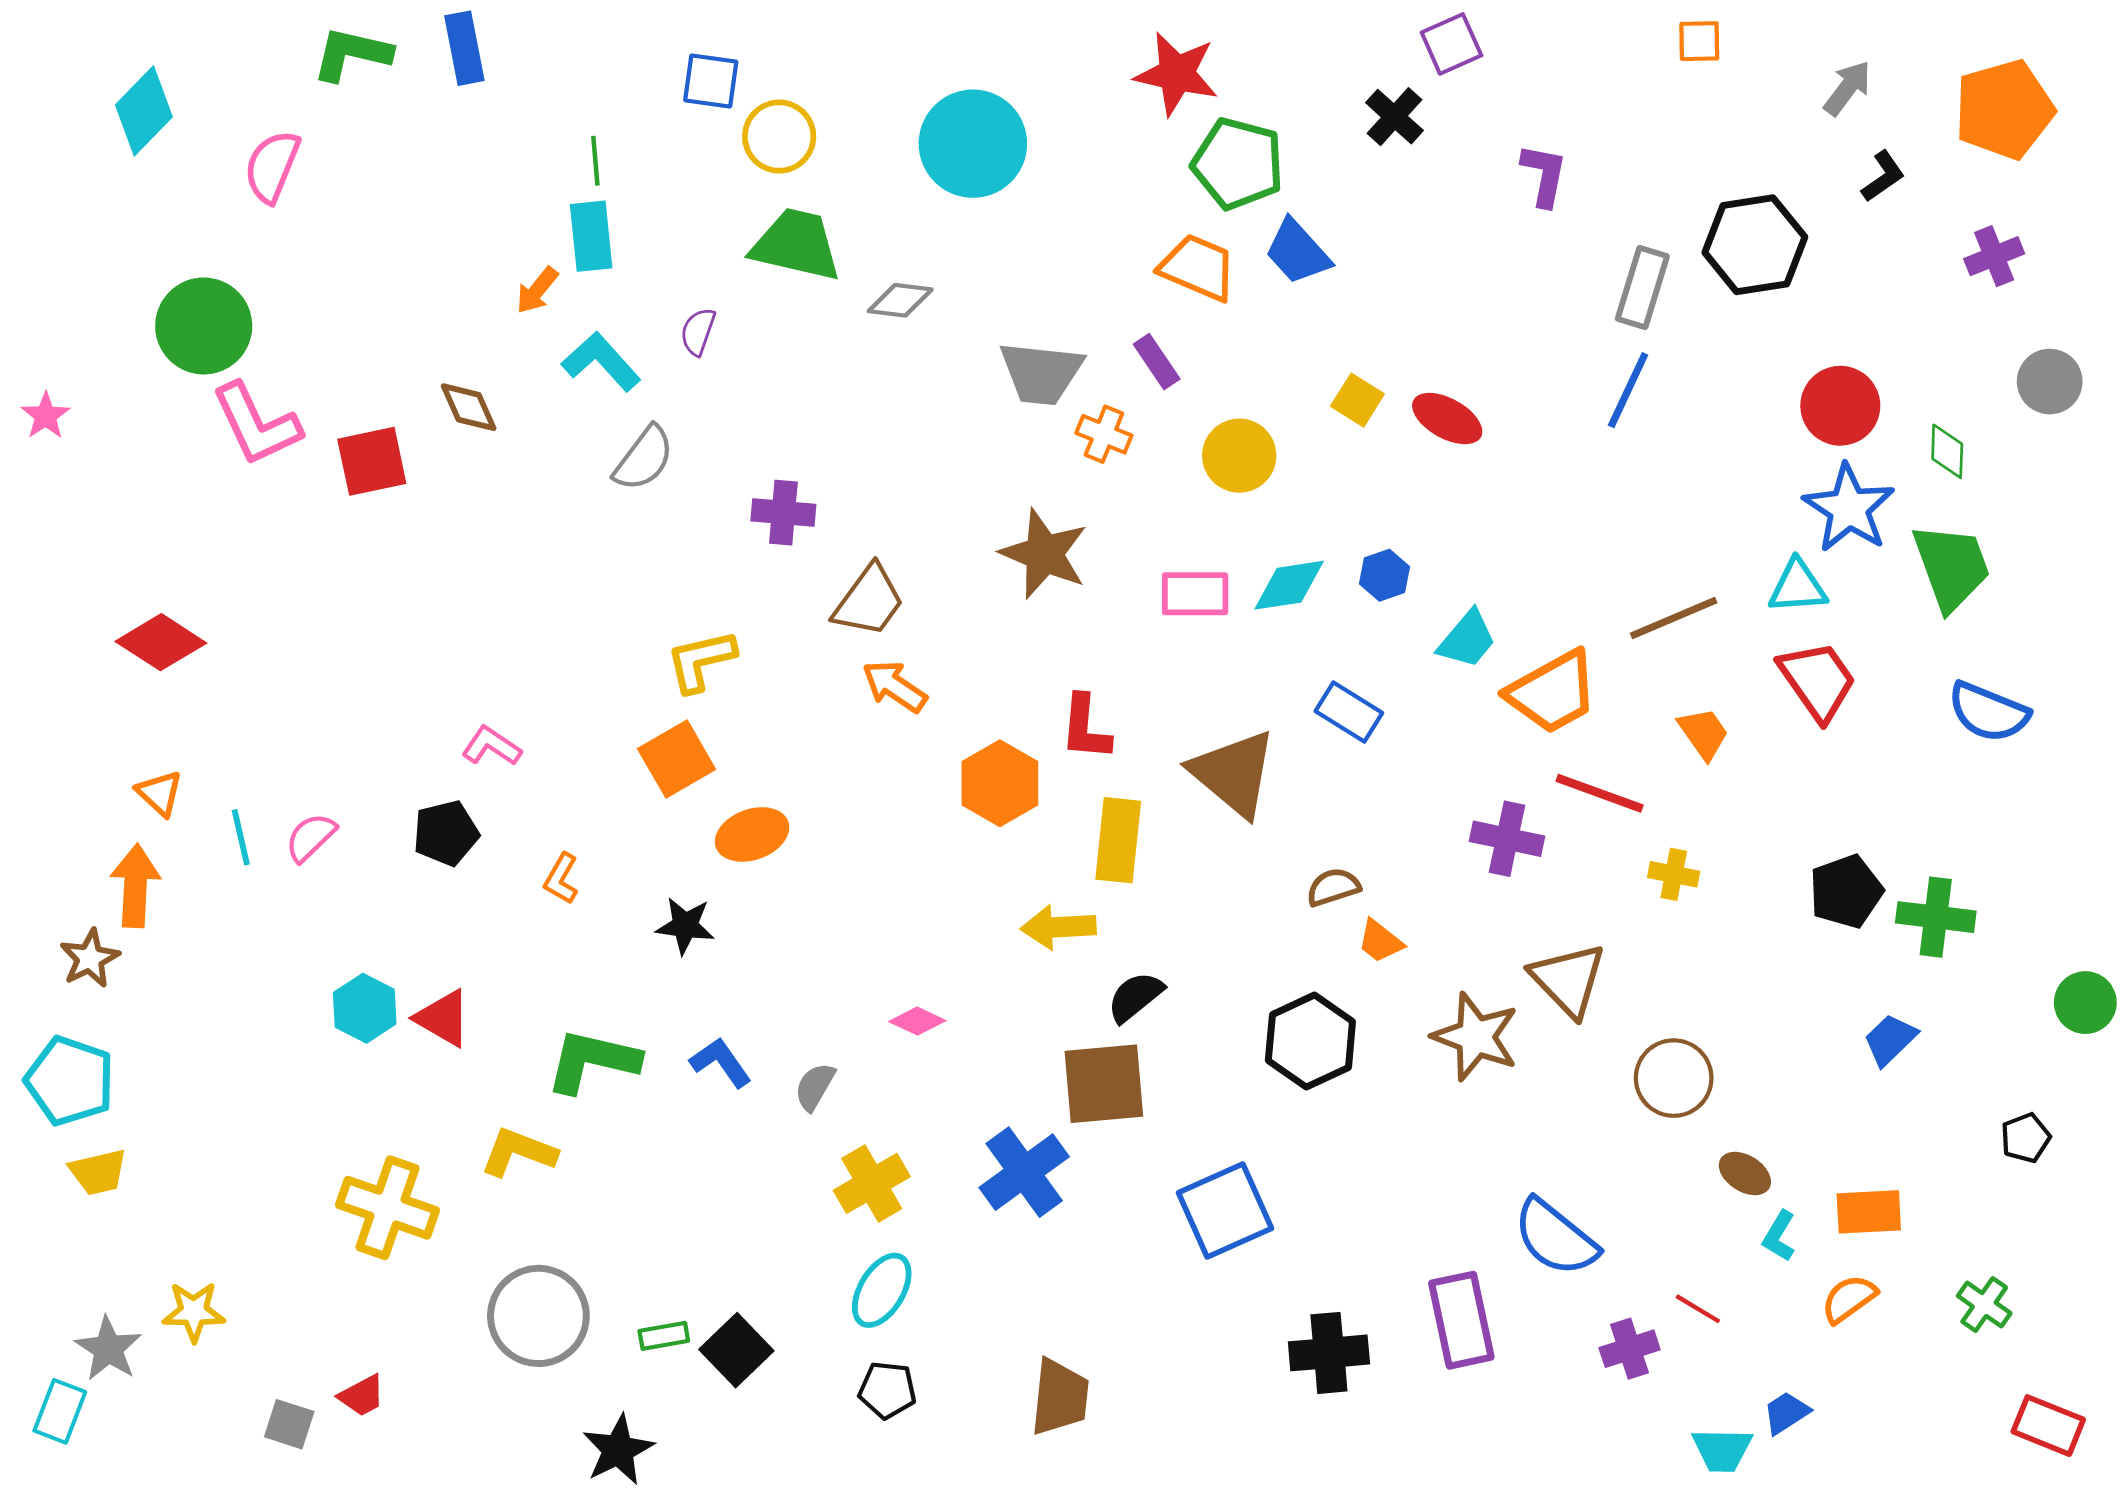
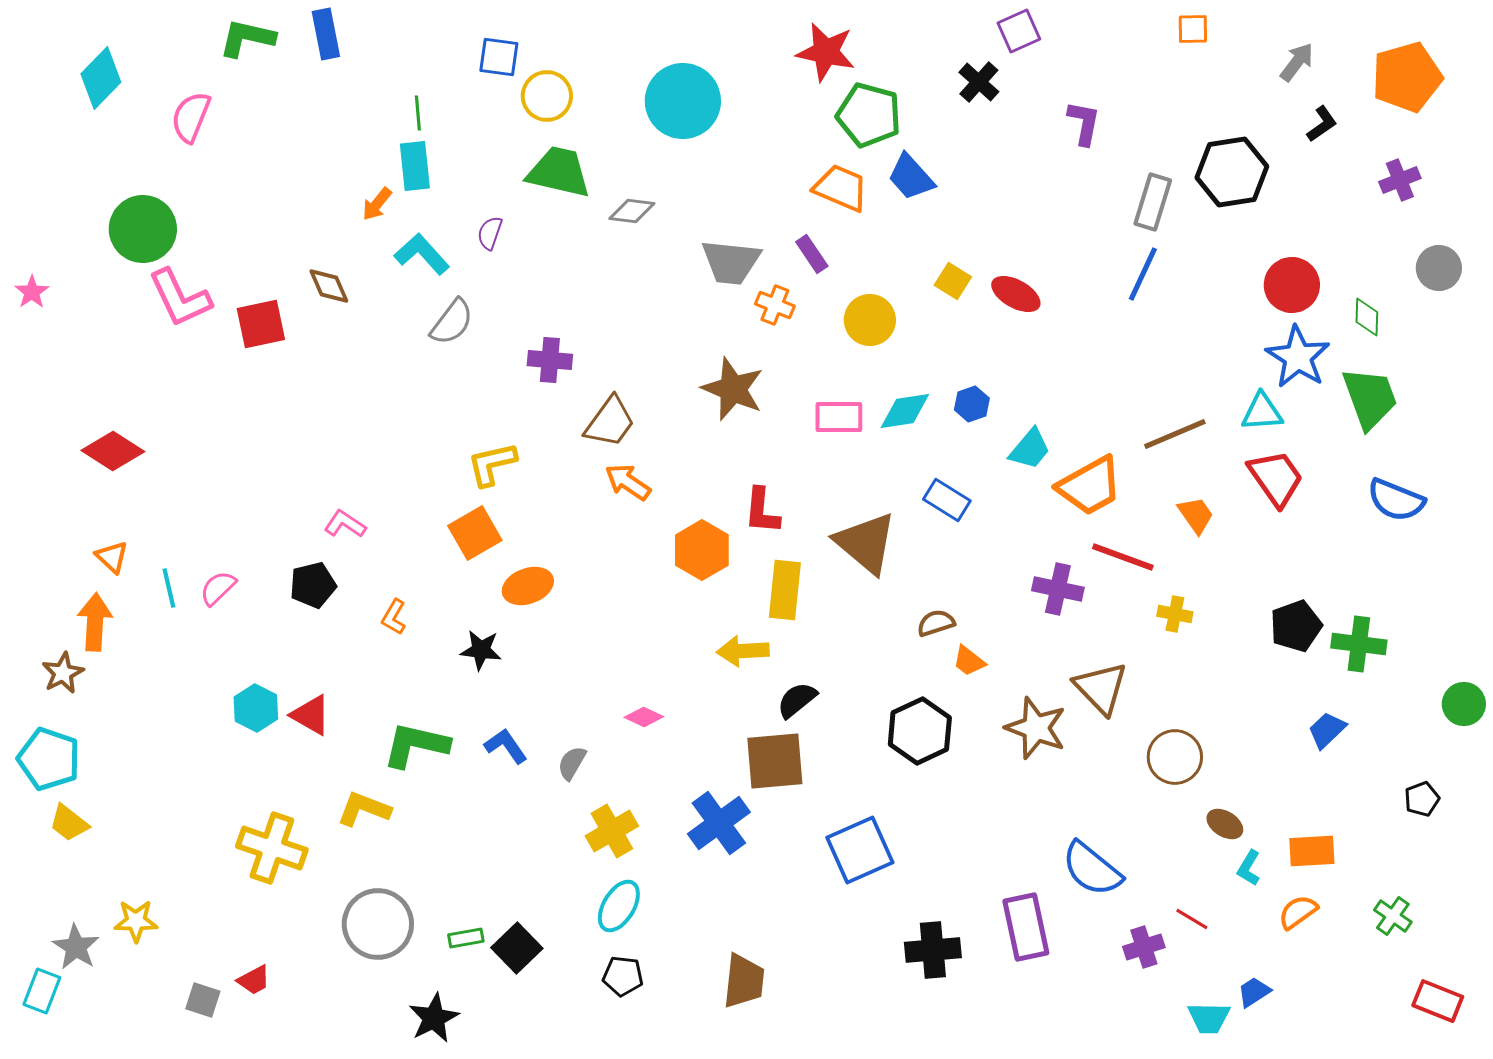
yellow trapezoid: (98, 1172) -> (69, 823), turned 51

